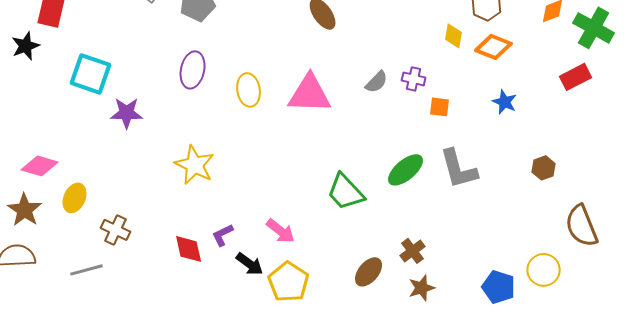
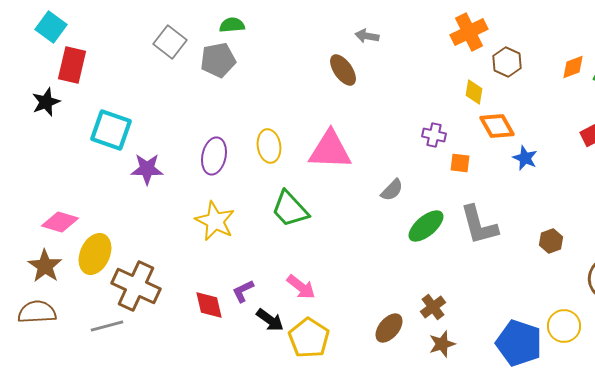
orange diamond: (494, 47) -> (497, 126), moved, turned 39
purple ellipse: (193, 70) -> (214, 156), moved
gray semicircle: (377, 82) -> (392, 190), moved
brown hexagon: (544, 168) -> (551, 241), moved
green trapezoid: (346, 192) -> (290, 209), moved
yellow ellipse: (75, 198) -> (95, 254), size x1.4
brown cross: (116, 230) -> (136, 286), size x1.6
blue pentagon: (499, 287) -> (519, 343), size x1.4

